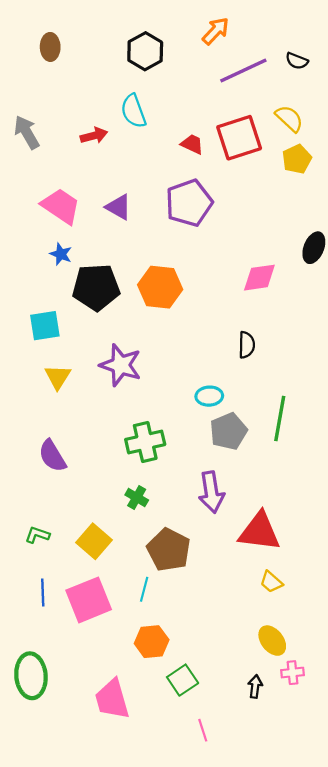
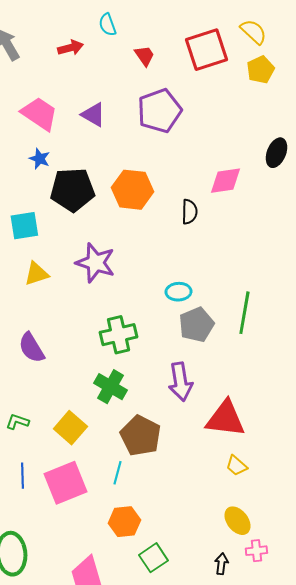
cyan semicircle: (133, 111) -> (107, 25), size x0.7
red trapezoid: (192, 144) -> (144, 56), moved, turned 30
black semicircle: (247, 345) -> (189, 212), moved
yellow triangle: (58, 377) -> (36, 274), turned 40
green cross: (137, 497) -> (110, 387), size x1.5

